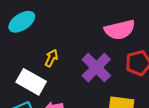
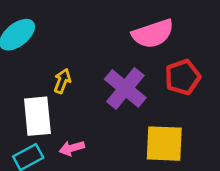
white rectangle: (31, 82) -> (37, 116), turned 60

